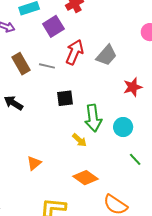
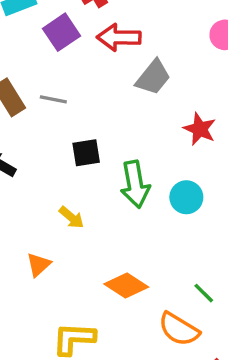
red arrow: (75, 52) -> (119, 37), moved, turned -110
red star: (133, 87) -> (200, 129), turned -30
yellow arrow: (79, 140) -> (71, 217), moved
green line: (135, 159) -> (204, 293), moved

